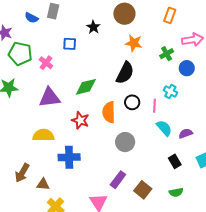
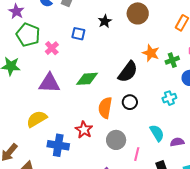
orange star: (134, 43) -> (151, 53), moved
cyan cross: (170, 91) -> (169, 98), turned 32
pink line: (154, 106) -> (137, 154), moved
red star: (80, 120) -> (84, 130), moved
yellow semicircle: (43, 135) -> (37, 119), turned -40

